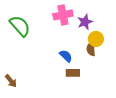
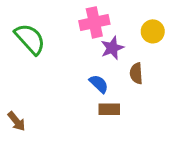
purple star: (85, 22) -> (112, 48), moved
yellow circle: (96, 39) -> (153, 31), moved

